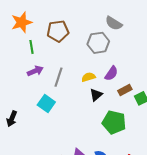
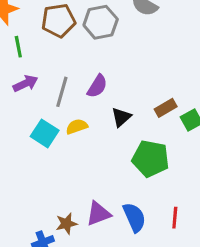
gray hexagon: (98, 43) -> (101, 22), moved
purple semicircle: (111, 73) -> (97, 86), moved
yellow semicircle: (88, 77) -> (77, 127), moved

